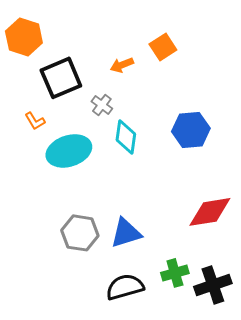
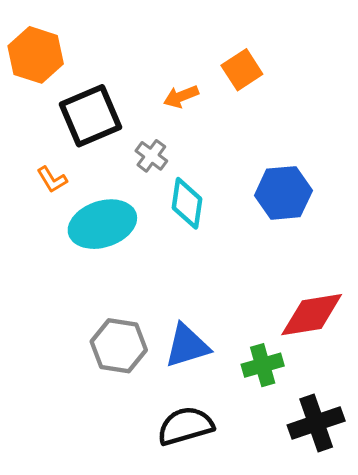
green cross: (175, 273) -> (263, 365), moved

